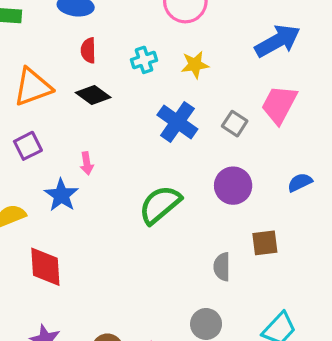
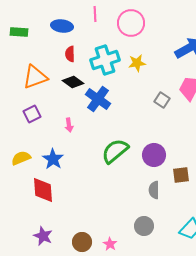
cyan cross: (144, 60) -> (105, 60), size x1.8
blue cross: (177, 122) -> (98, 99), moved
purple circle: (233, 186) -> (154, 155), moved
blue star: (61, 195) -> (53, 159), moved

